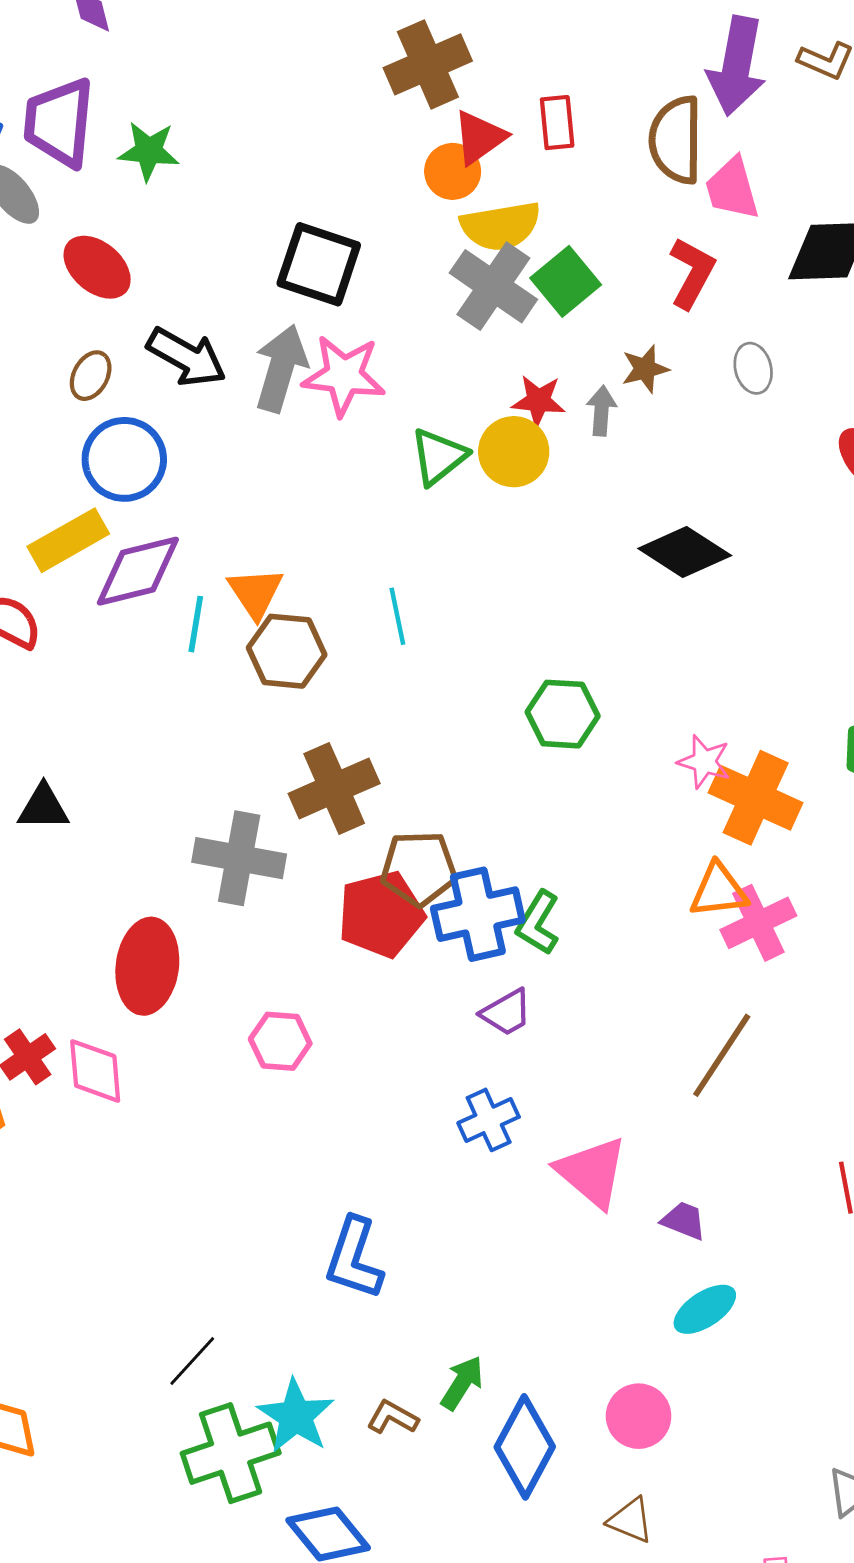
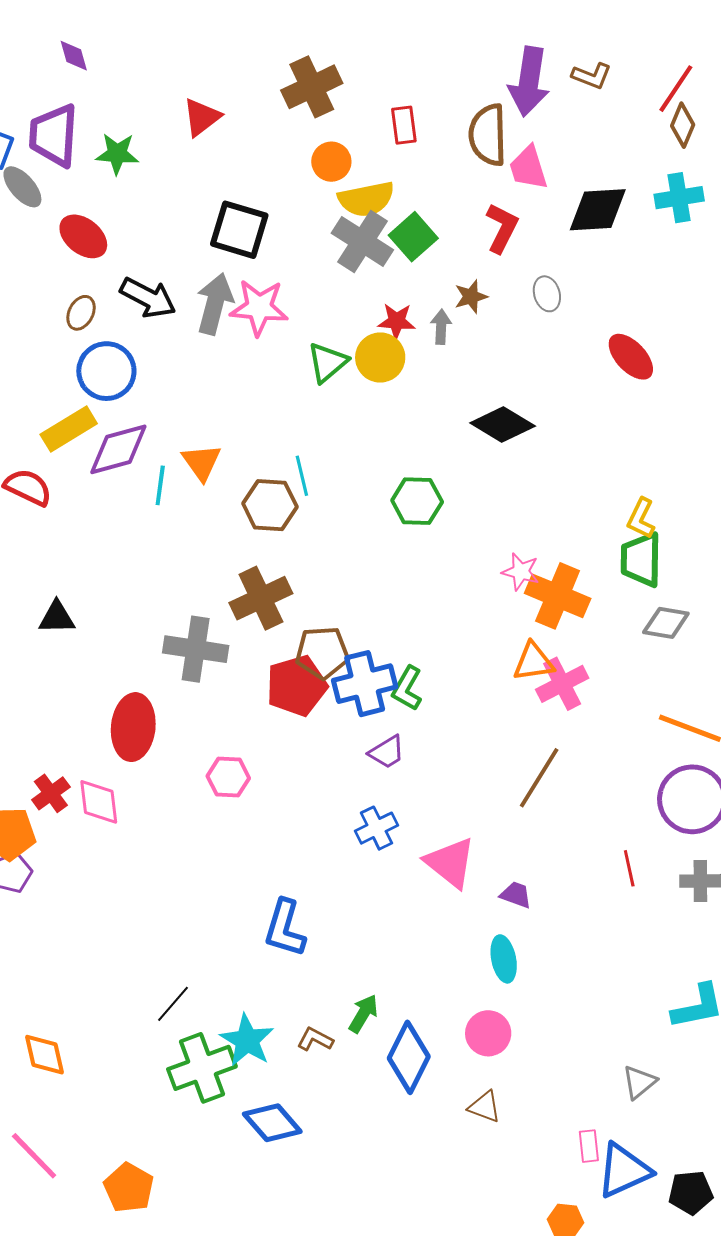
red triangle: (480, 137) -> (202, 117), moved
brown hexagon: (287, 651) -> (270, 505), moved
green hexagon: (563, 714) -> (417, 501), moved
cyan ellipse: (705, 1309) -> (504, 959), moved, turned -66

